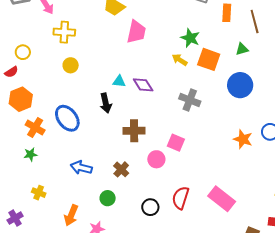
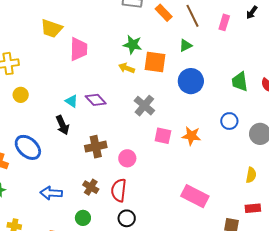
orange rectangle: (227, 13) -> (164, 13), turned -36
cyan triangle: (119, 81) -> (72, 101), turned 40
gray cross: (190, 100) -> (144, 106), turned 30
orange star: (243, 139) -> (191, 136), moved
pink square: (176, 143) -> (163, 136), moved
pink circle: (156, 159) -> (127, 158), moved
red semicircle: (181, 198) -> (119, 190), moved

